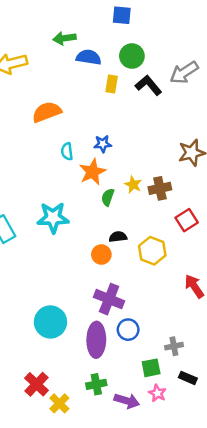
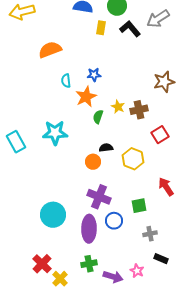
green square: (151, 368) -> (139, 206), moved

